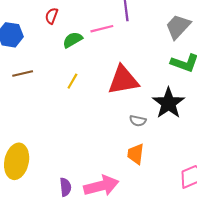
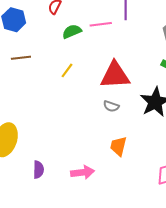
gray semicircle: (138, 121) -> (111, 106), moved
pink arrow: (101, 186) -> (83, 172), size x0.7
purple semicircle: (65, 187) -> (39, 170), moved

